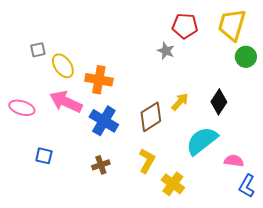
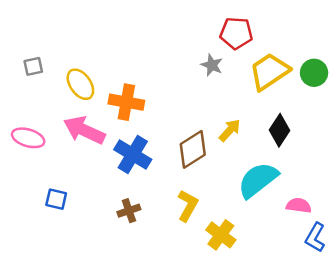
yellow trapezoid: (232, 25) -> (269, 71), moved, turned 40
gray square: (38, 50) -> (33, 66), moved

